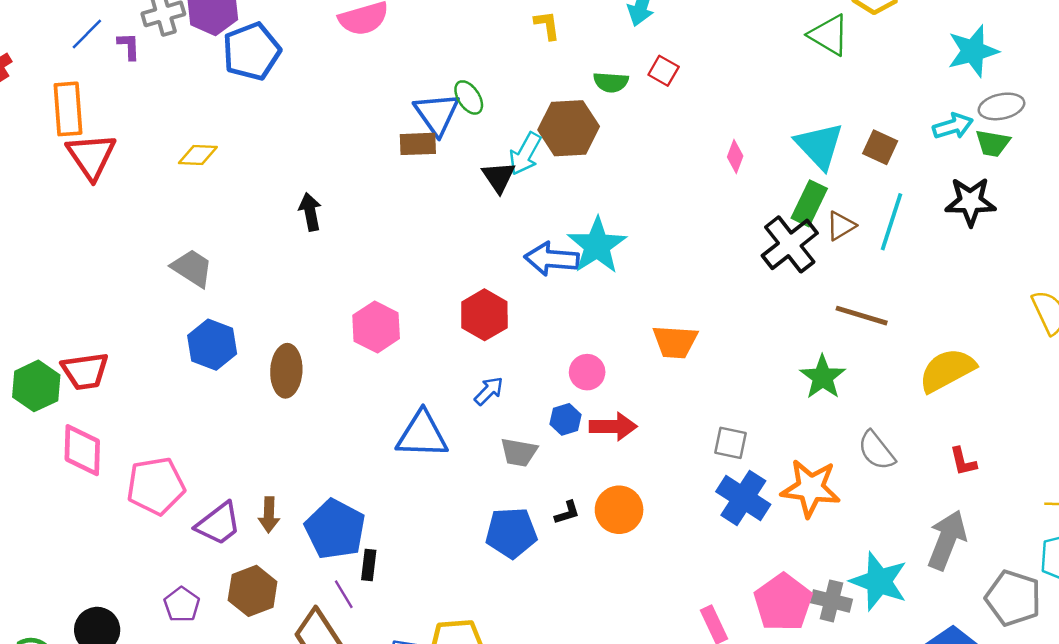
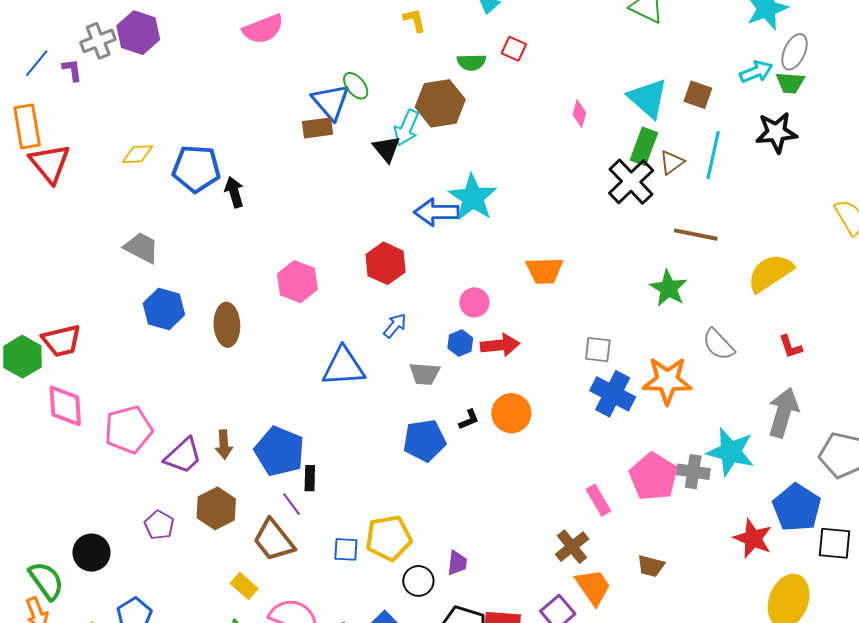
blue pentagon: (252, 51) -> (196, 169), moved, turned 30
gray ellipse: (1001, 106) -> (795, 52), turned -48

